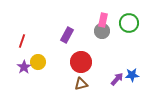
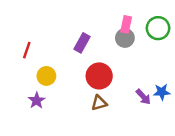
purple star: (24, 67) -> (37, 100), moved
purple arrow: (117, 79) -> (143, 97), turned 96

